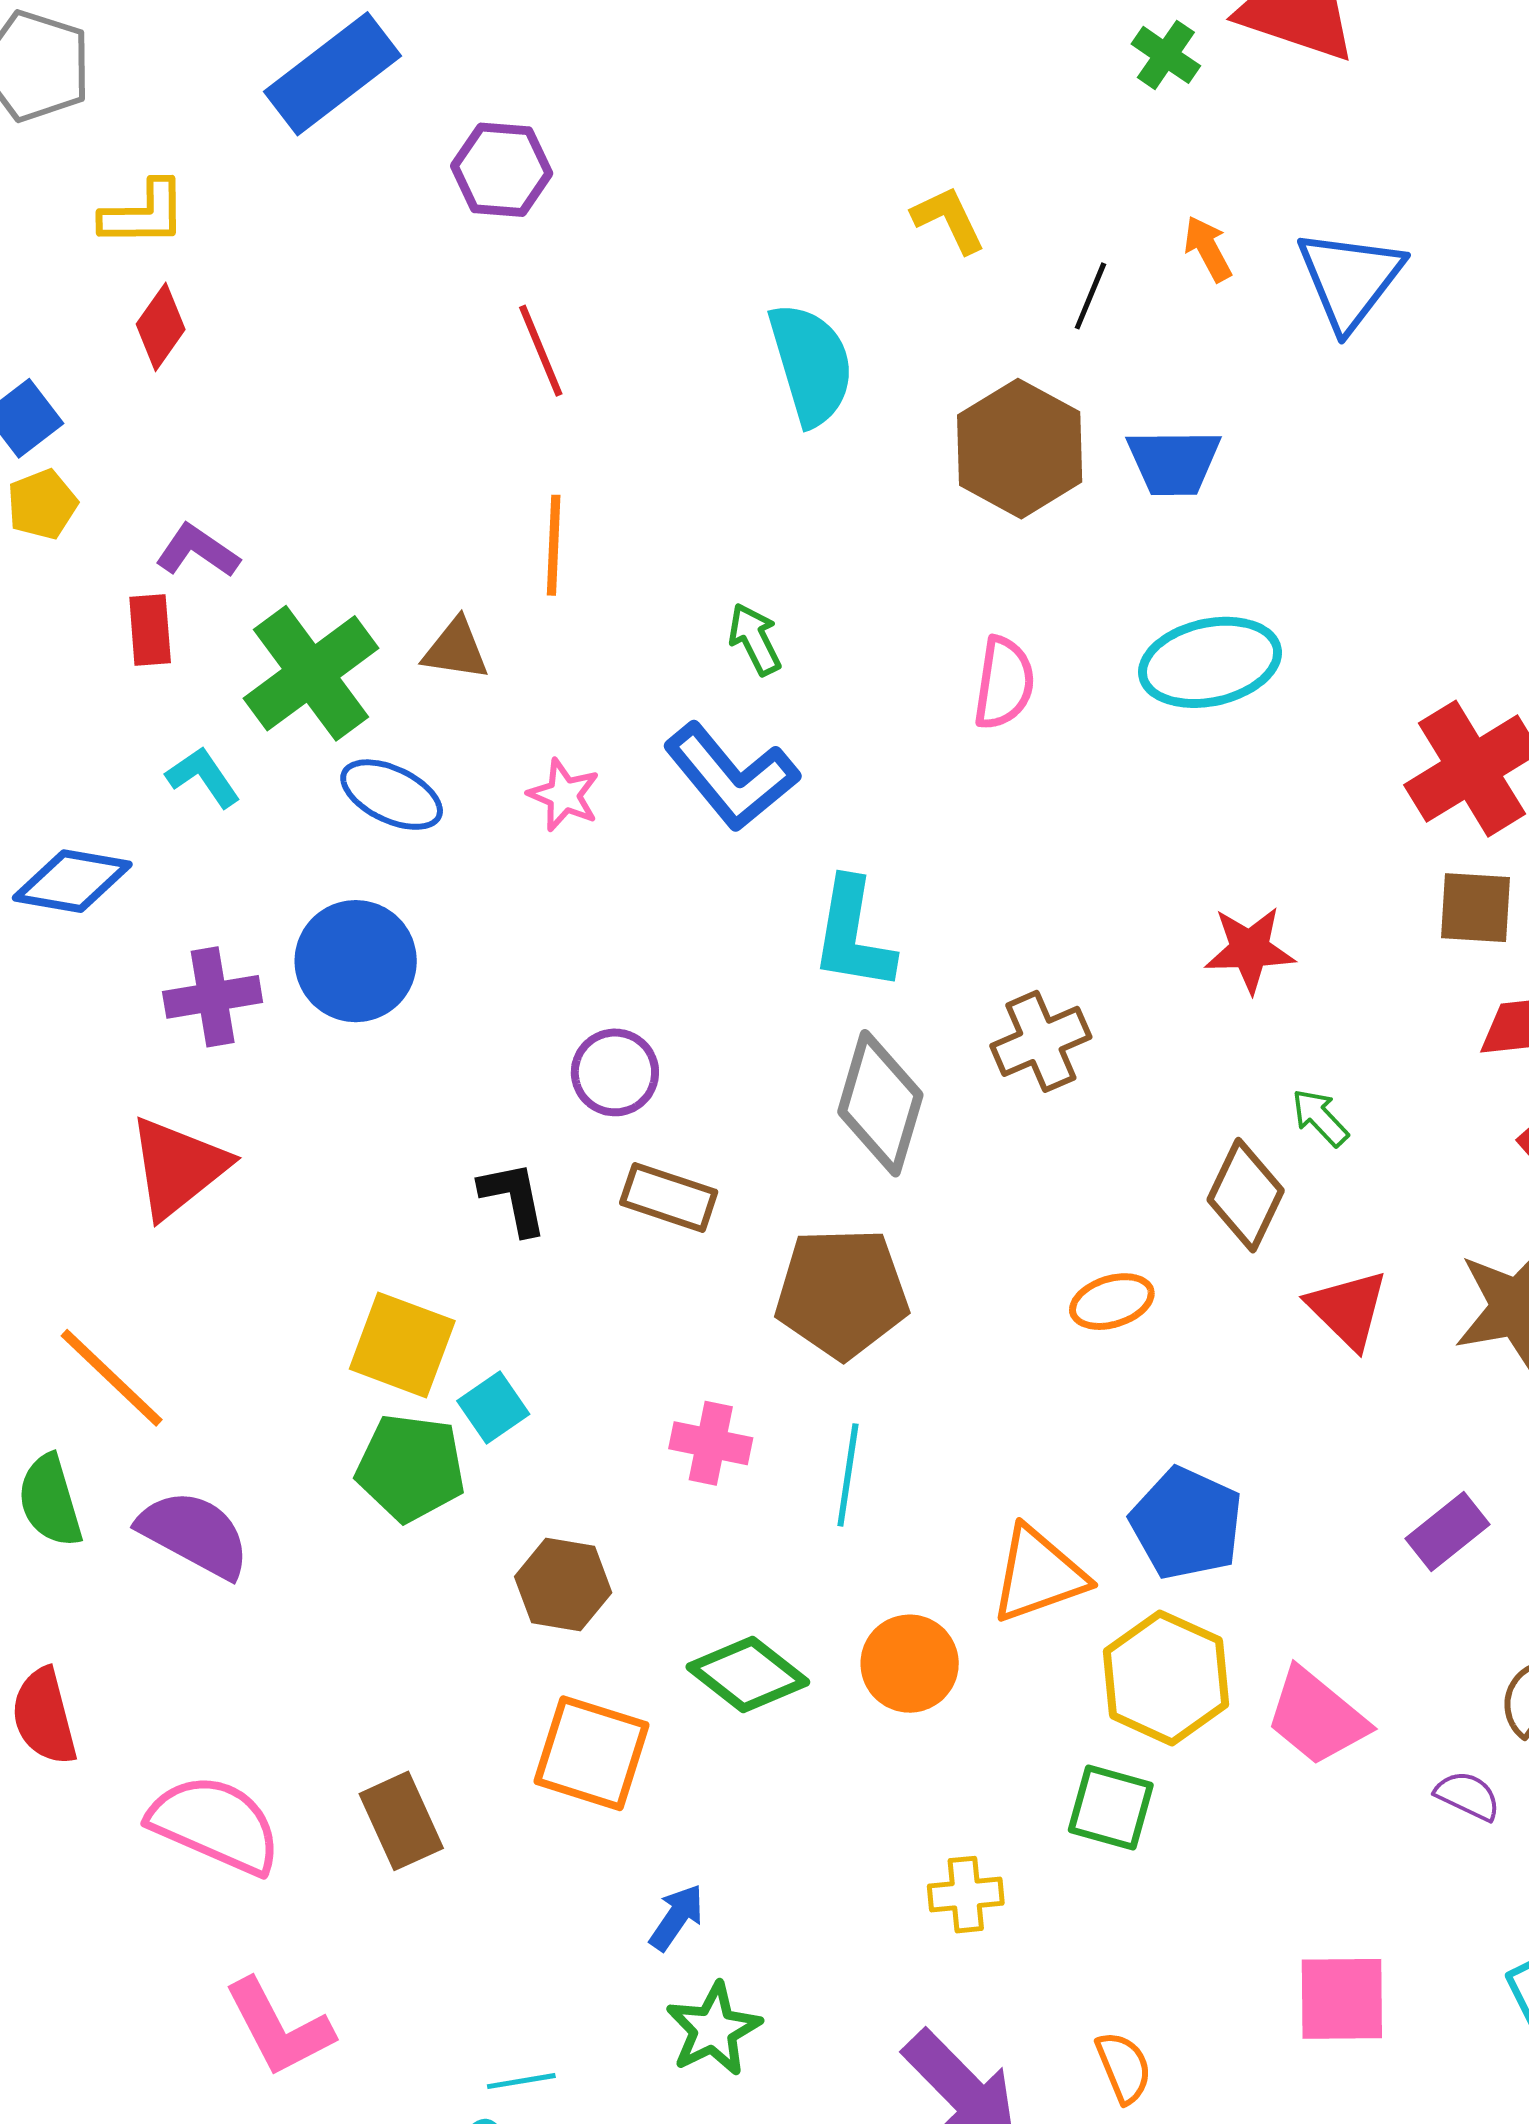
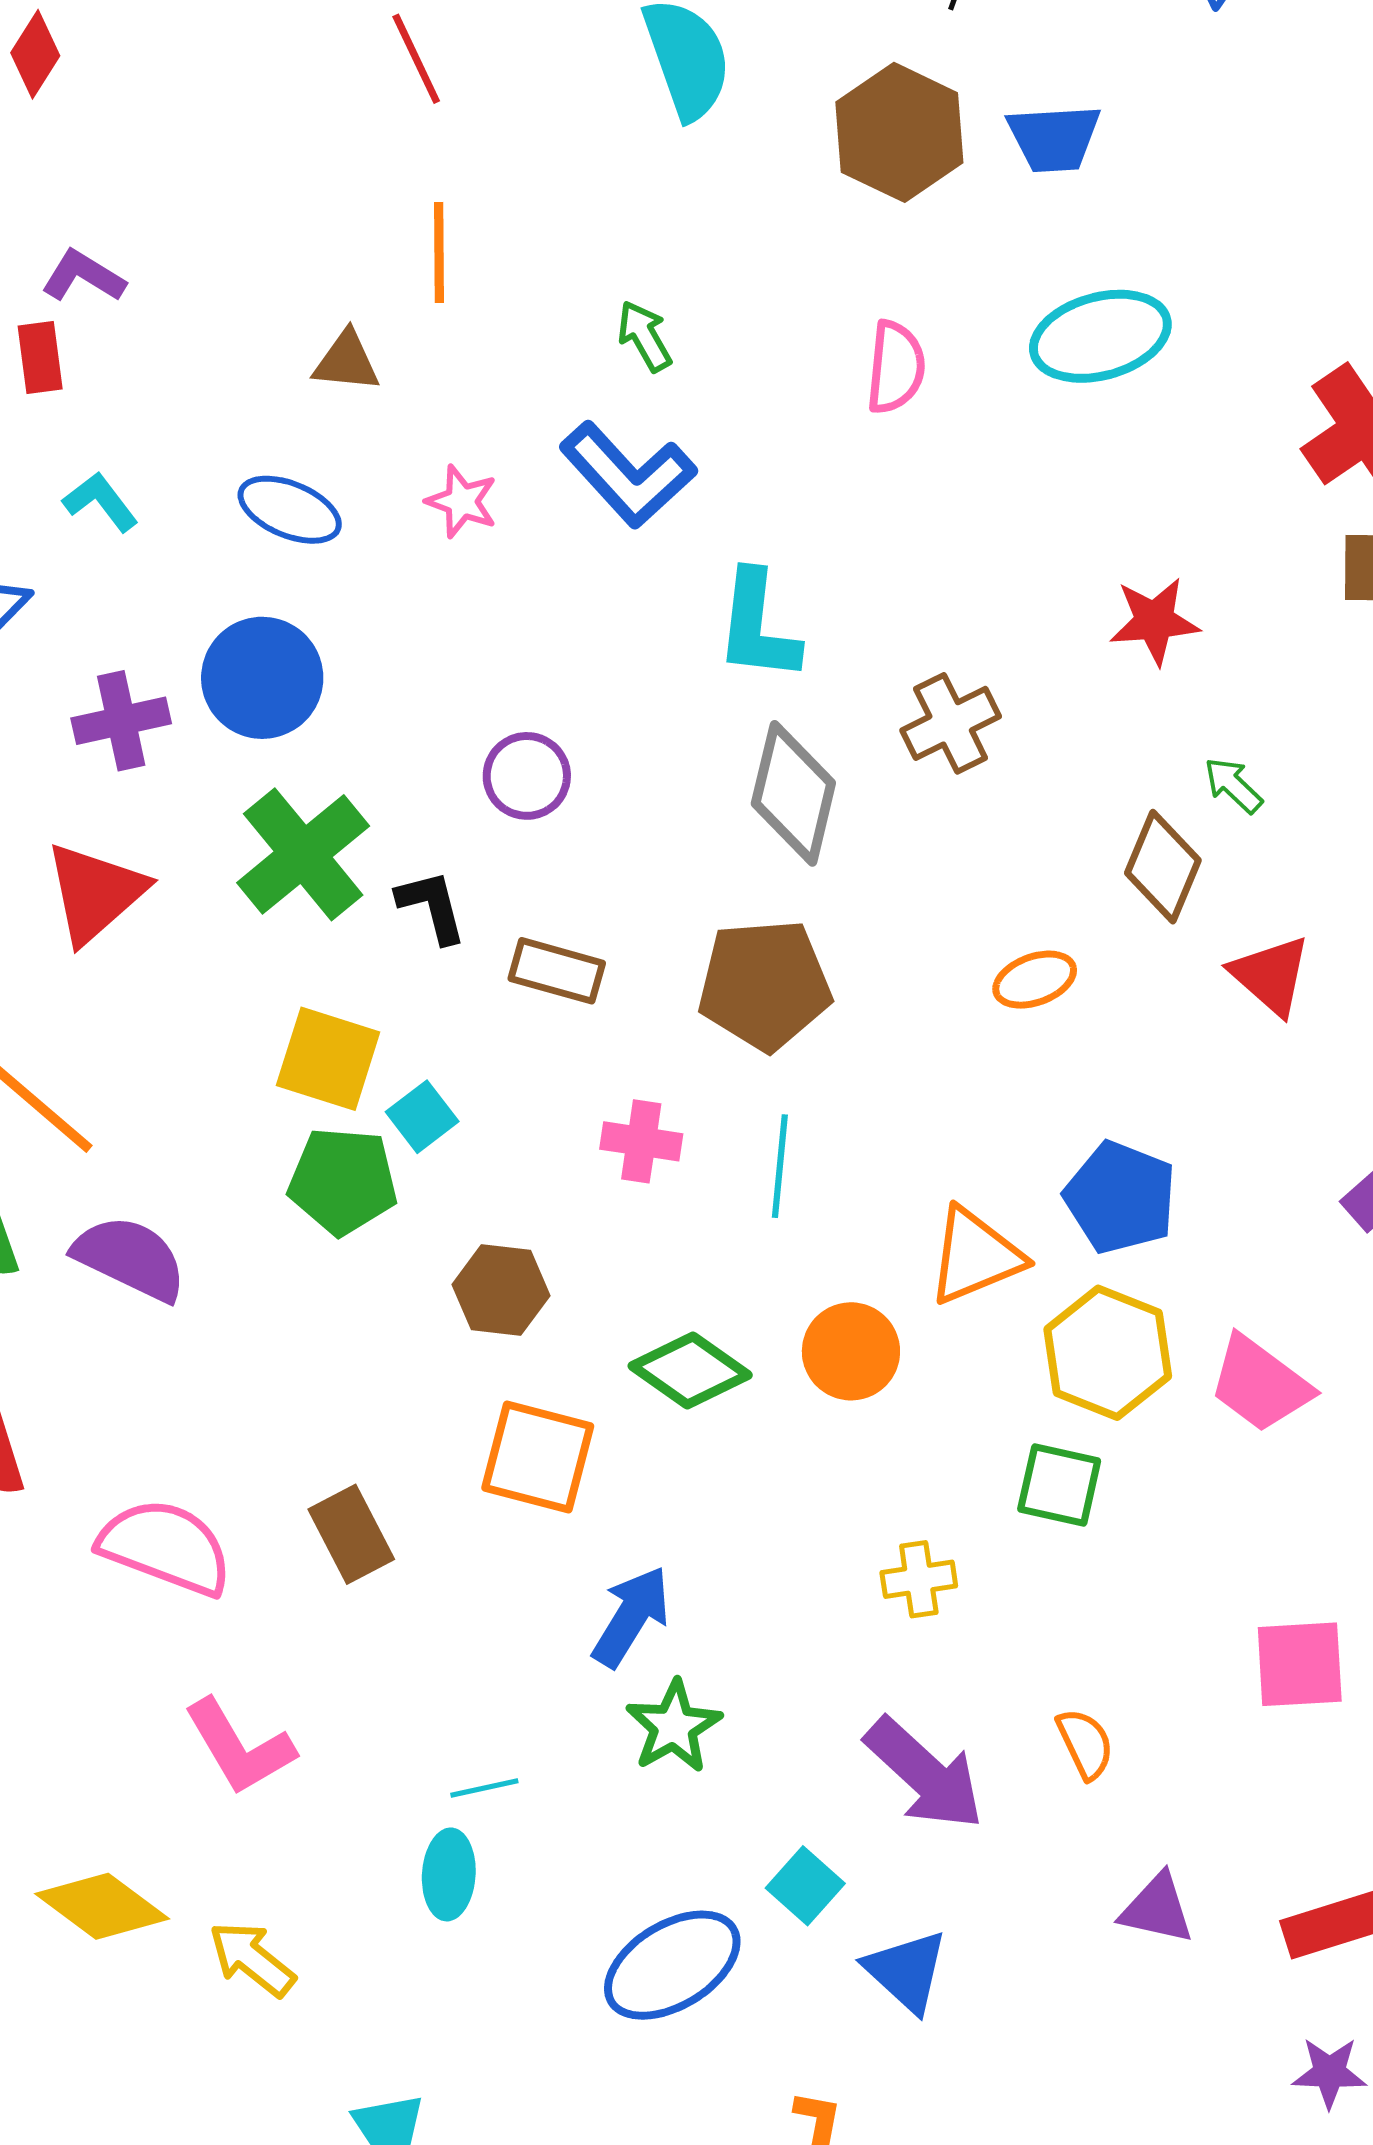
green cross: (311, 673) -> (303, 854), moved
brown rectangle: (669, 1197) -> (557, 971), moved
blue arrow: (677, 1917) -> (631, 1617), size x1.5

